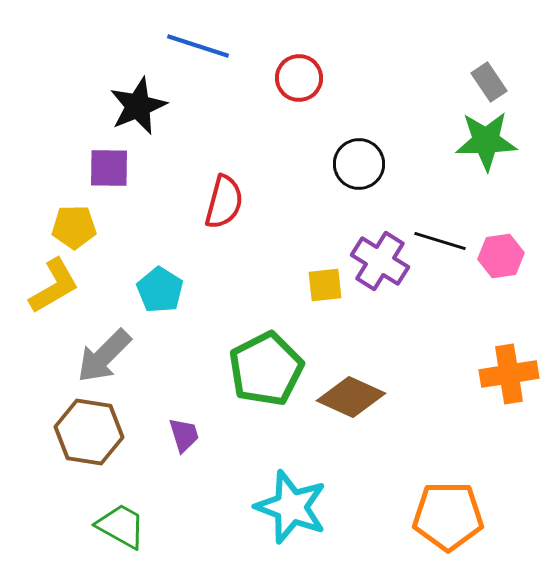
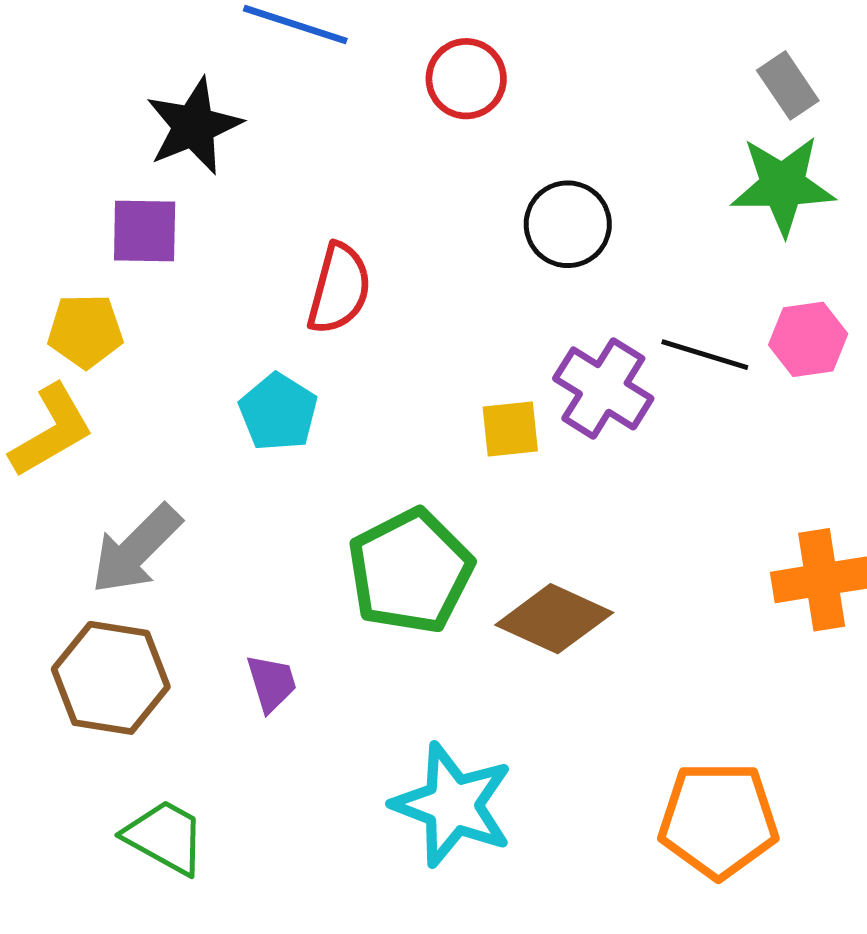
pink hexagon: (501, 256) -> (808, 339), moved
cyan pentagon: (160, 290) -> (278, 412), moved

